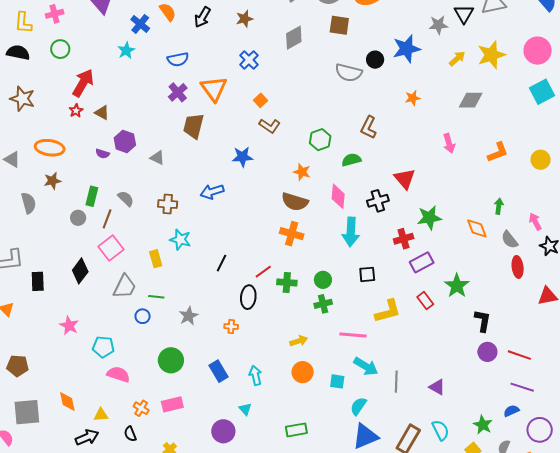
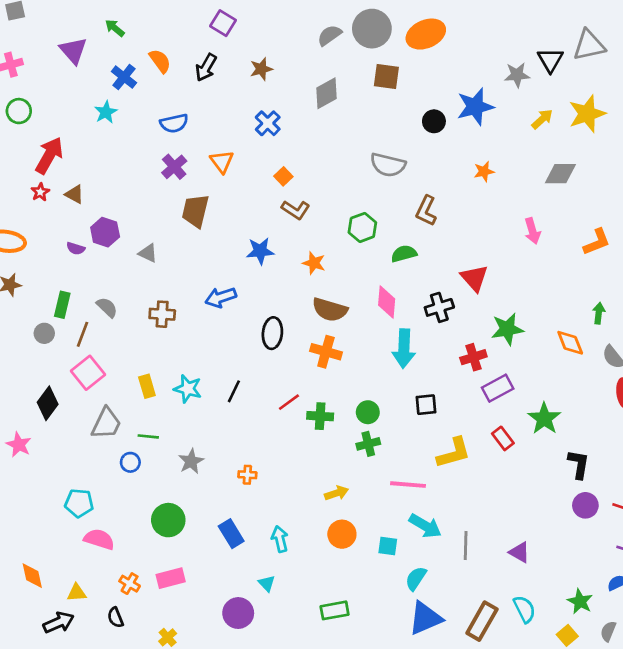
gray semicircle: (349, 73) -> (388, 165), moved
orange triangle: (214, 89) -> (222, 162), size x0.7
orange star: (302, 172) -> (314, 263), moved
cyan star: (180, 240) -> (188, 389), moved
black ellipse: (248, 297) -> (272, 333), moved
pink star: (69, 326) -> (19, 445), moved

